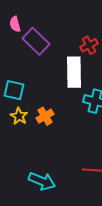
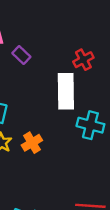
purple rectangle: (36, 41) -> (21, 55), size x0.6

